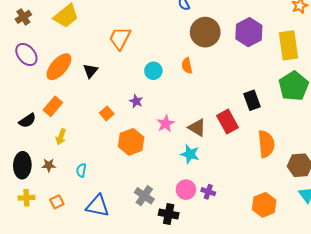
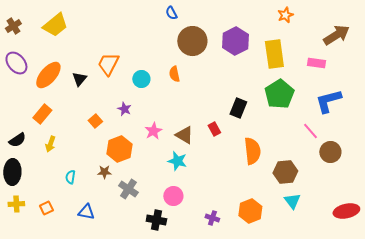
orange trapezoid: (120, 38) -> (108, 64), moved
black rectangle: (252, 100) -> (238, 108), turned 42
black semicircle: (27, 121) -> (17, 140), moved
red rectangle: (228, 122) -> (214, 129), size x0.6
brown star: (49, 165) -> (104, 172), moved
purple cross: (208, 192) -> (212, 218), moved
gray cross: (144, 196) -> (128, 189), moved
blue triangle: (98, 206) -> (86, 212), size x0.7

